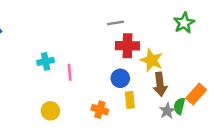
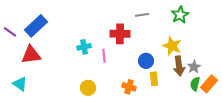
green star: (184, 23) -> (180, 15), moved
red cross: (127, 46) -> (120, 34), moved
orange rectangle: (196, 94) -> (209, 84), moved
gray star: (167, 111) -> (194, 67), moved

